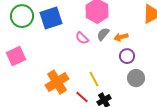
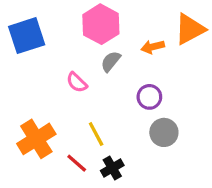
orange arrow: (121, 37) -> (153, 47), moved
pink semicircle: (82, 38) -> (77, 82), moved

